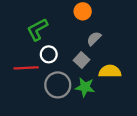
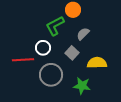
green L-shape: (37, 29) -> (55, 26), moved
green star: (85, 87) -> (82, 86), moved

